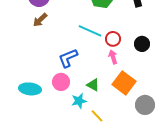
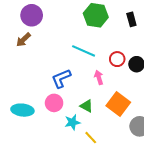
brown arrow: (40, 20) -> (23, 40), moved
red circle: (113, 39) -> (117, 59), moved
pink arrow: (113, 57) -> (99, 77), moved

